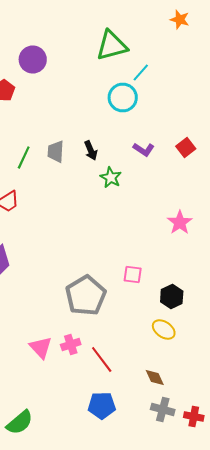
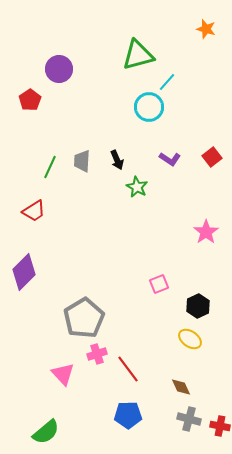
pink square: (133, 274) -> (159, 284), turned -30
gray pentagon: (86, 296) -> (84, 318), moved
pink triangle: (41, 348) -> (63, 374), moved

